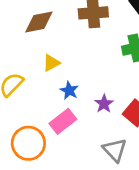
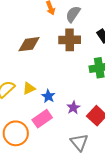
yellow triangle: (51, 63) -> (29, 88), moved

